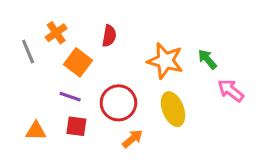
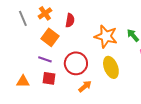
orange cross: (56, 33) -> (45, 13), moved
gray line: (28, 51) -> (23, 18), moved

